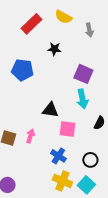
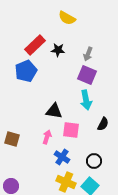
red rectangle: (31, 24) -> (35, 45), moved
gray arrow: (89, 30) -> (88, 54), moved, turned 32
blue pentagon: (22, 70) -> (26, 71), turned -30
pink arrow: (30, 136) -> (47, 137), moved

